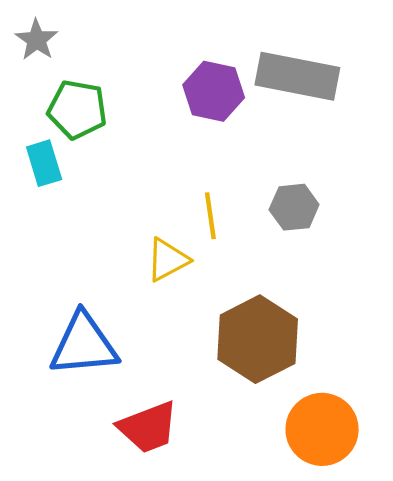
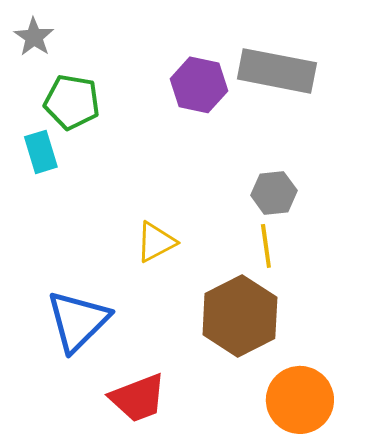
yellow line: (210, 216) -> (266, 246), moved
blue triangle: (84, 345) -> (78, 321), turned -40

